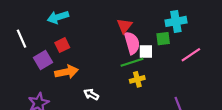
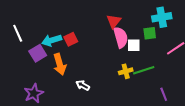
cyan arrow: (58, 17) -> (52, 40), moved
red square: (62, 45) -> (71, 39), moved
green line: (132, 62) -> (144, 70), moved
orange arrow: (67, 72) -> (60, 64), turned 85

